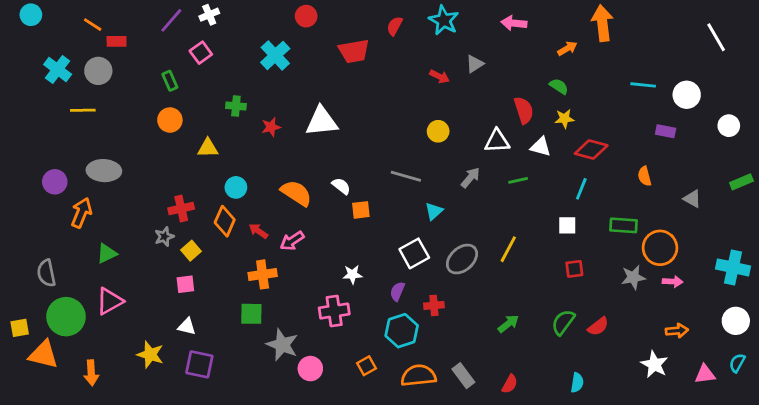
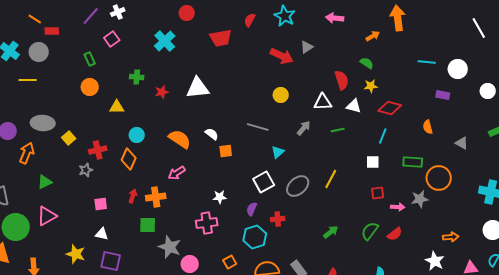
red arrow: (440, 77) -> (282, 56), size x1.6
red arrow: (258, 231) -> (133, 196), moved, turned 72
yellow square: (191, 251) -> (69, 138), moved
pink arrow: (673, 282) -> (398, 207), moved

